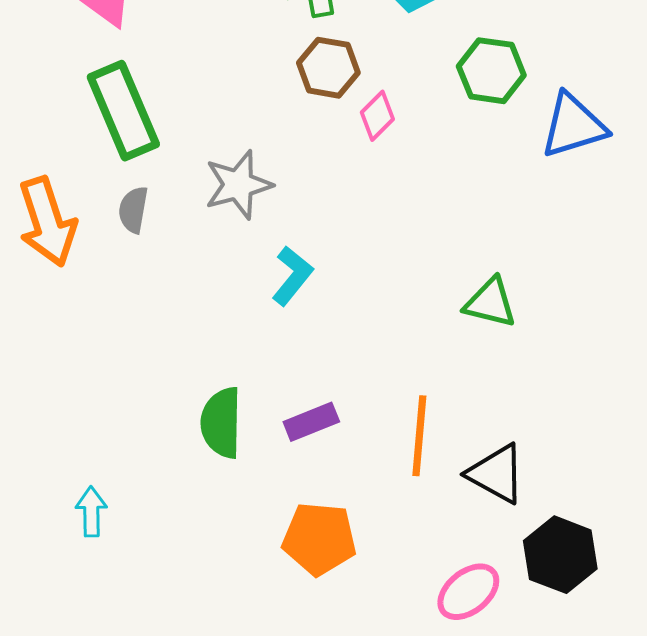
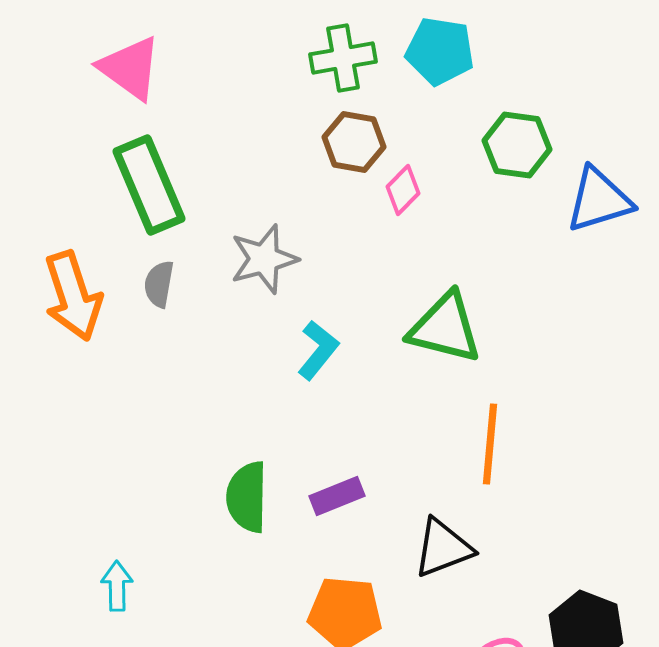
green triangle: (490, 303) -> (445, 328), moved, size x1.4
orange line: (419, 436) -> (490, 444), moved
black triangle: (496, 474) -> (443, 548), moved, turned -50

